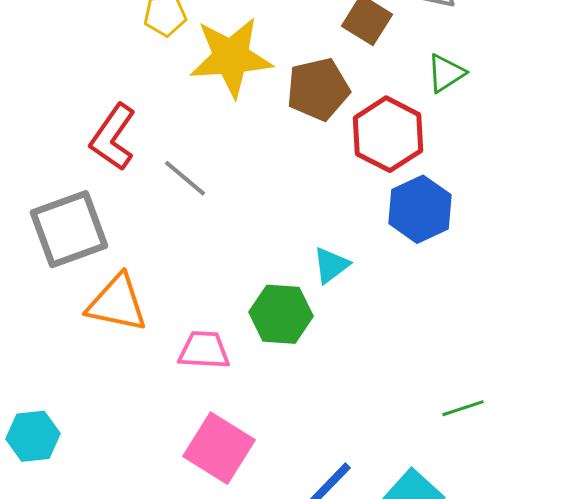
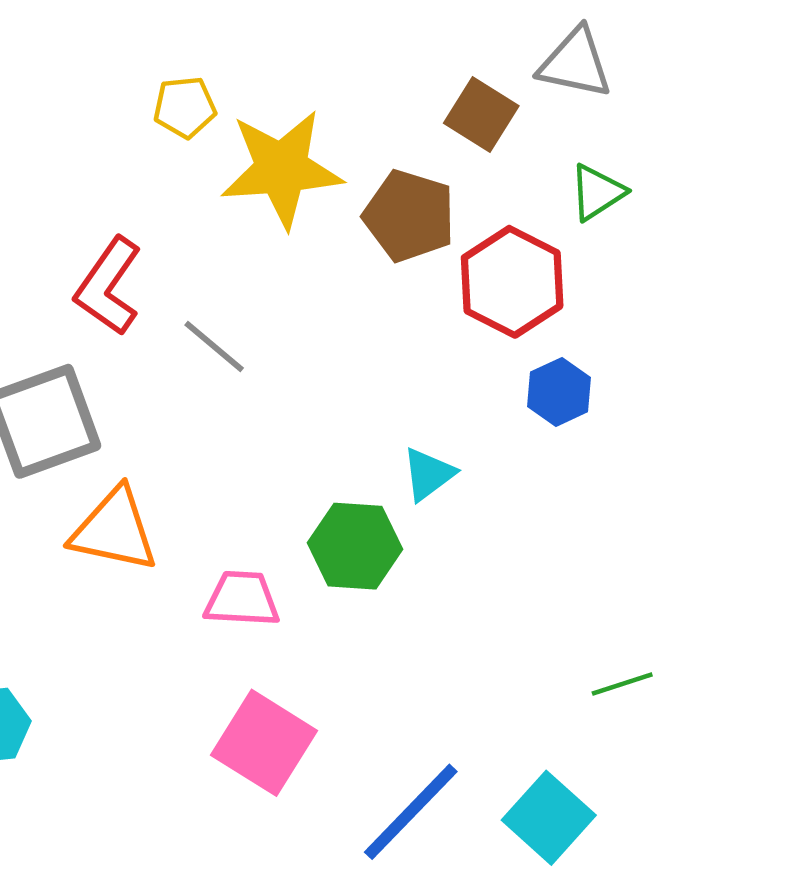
brown pentagon: (318, 89) -> (409, 216), turned 30
blue hexagon: (420, 209) -> (559, 392), size x0.7

